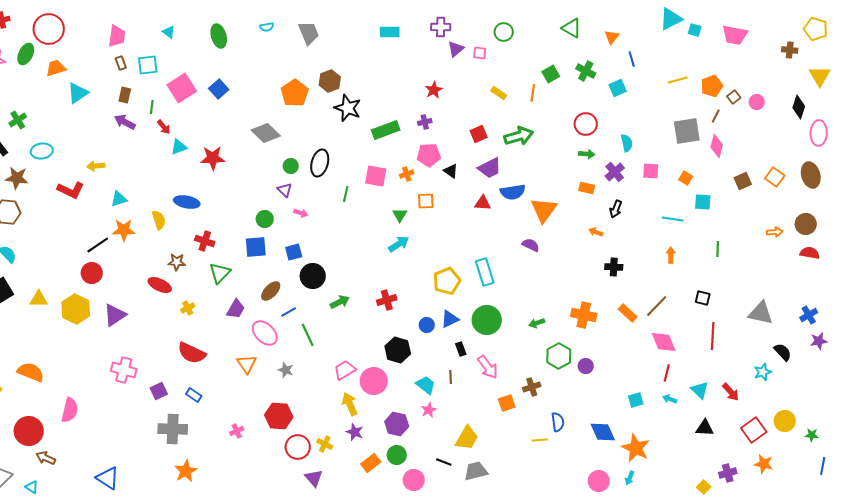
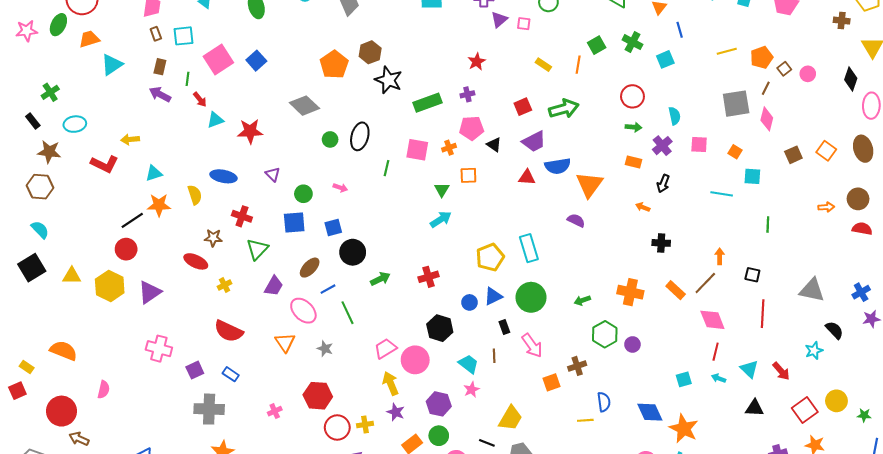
purple triangle: (285, 190) -> (273, 174), moved
orange arrow: (671, 255) -> (720, 256), moved
pink semicircle: (70, 410) -> (104, 390), size x0.7
yellow cross: (325, 444) -> (365, 424), turned -35

